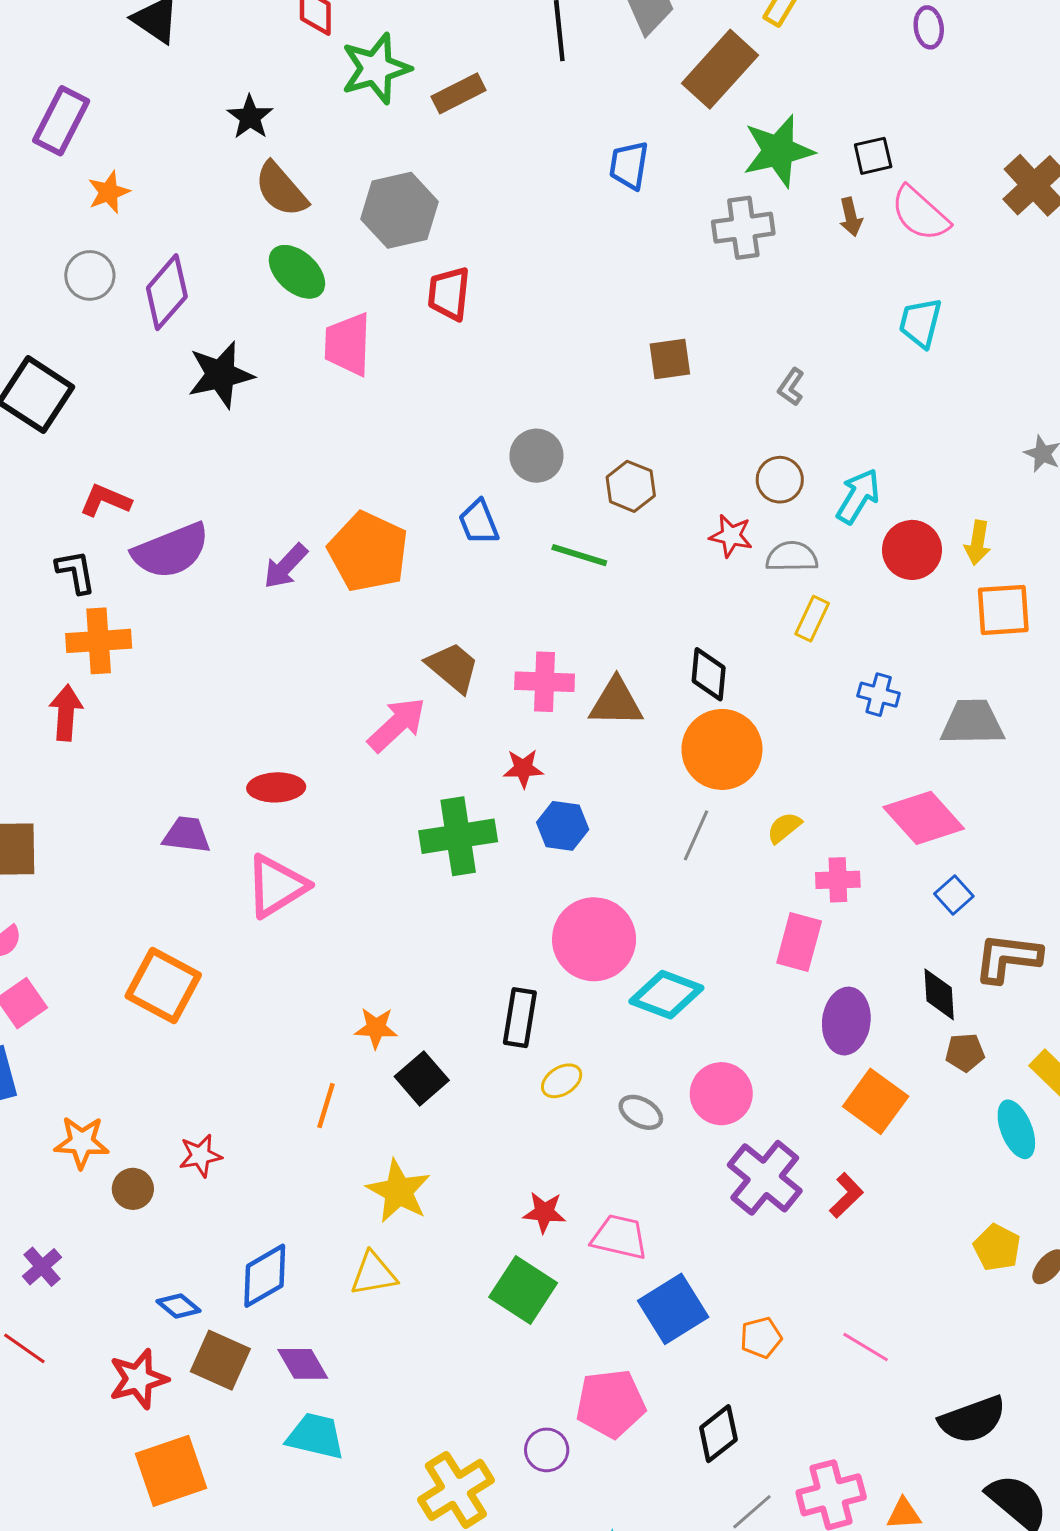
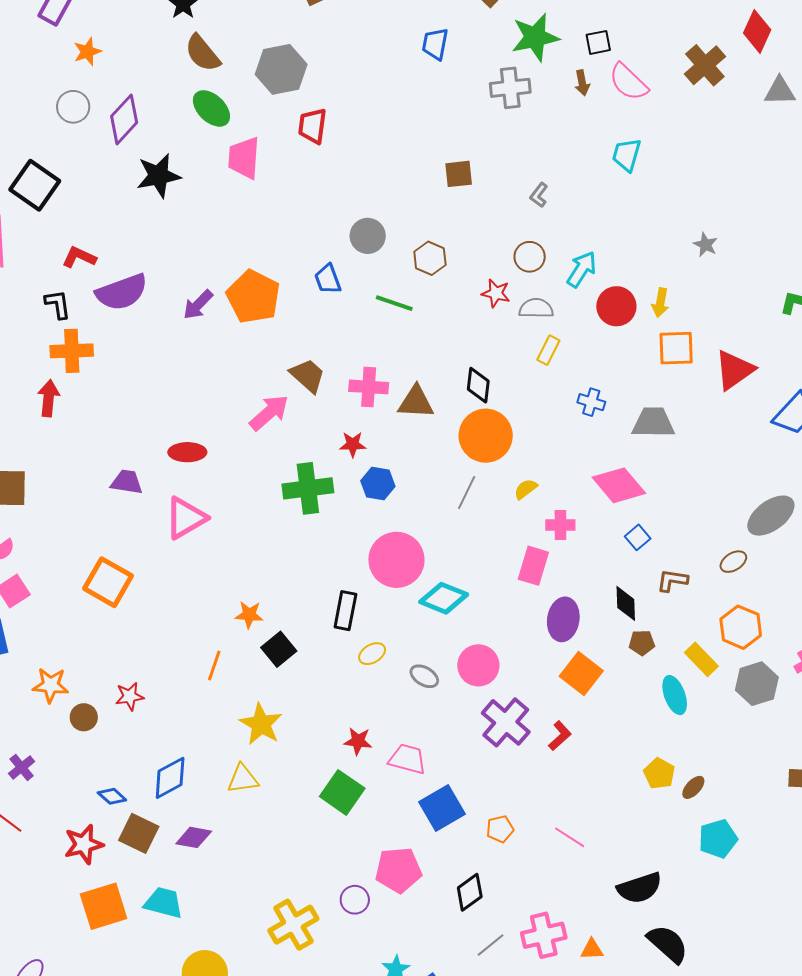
brown L-shape: (1008, 958) -> (672, 580), size x0.7
purple diamond: (303, 1364) -> (194, 837), turned -51
cyan trapezoid: (316, 1436) -> (164, 903), moved

